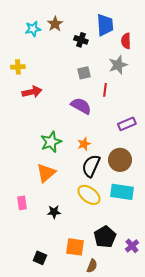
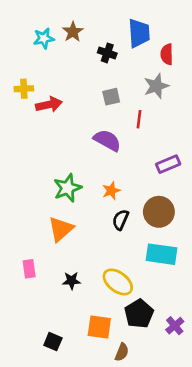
red arrow: (32, 92) -> (49, 105), moved
black semicircle: (91, 166) -> (120, 220), size x0.7
yellow ellipse: (89, 195) -> (118, 282), moved

